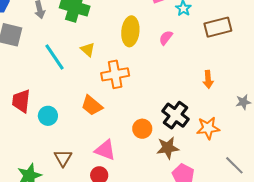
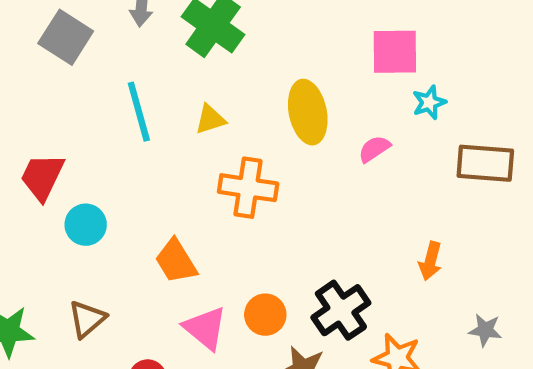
yellow ellipse: (130, 31) -> (308, 112), turned -36
yellow triangle: (88, 49) -> (210, 119), turned 42
orange trapezoid: (92, 106) -> (176, 261), moved
pink triangle: (105, 150) -> (205, 328), moved

